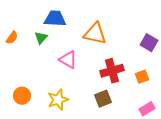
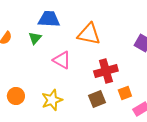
orange square: (142, 77) -> (125, 93), moved

